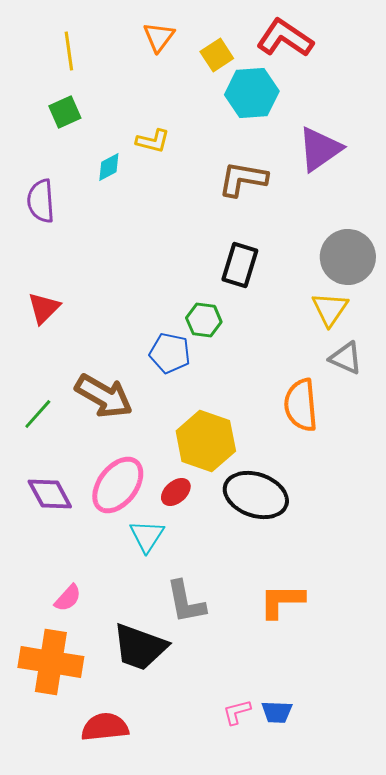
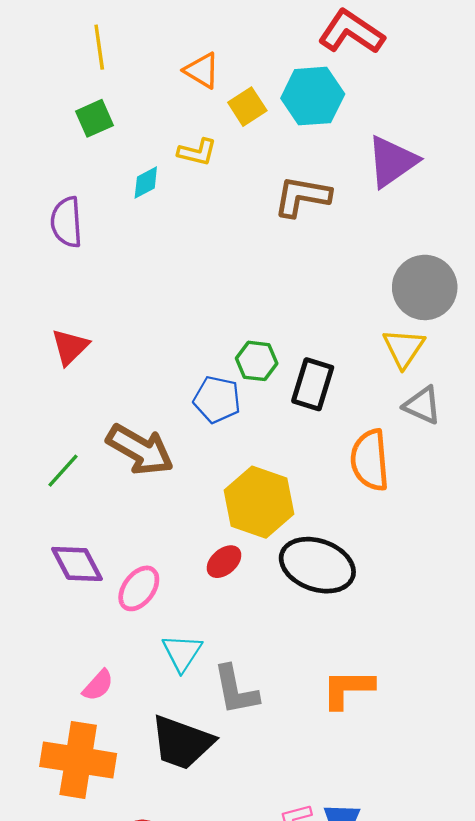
orange triangle: (159, 37) -> (202, 70), moved, turned -36
yellow square: (217, 55) -> (247, 107), moved
black rectangle: (240, 265) -> (313, 384), moved
pink ellipse: (118, 485) -> (139, 588), moved, size x0.7
cyan triangle: (147, 536) -> (182, 653), moved

